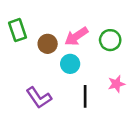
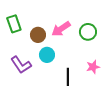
cyan circle: (70, 64) -> (47, 55), moved
purple L-shape: (39, 98) -> (21, 65), moved

